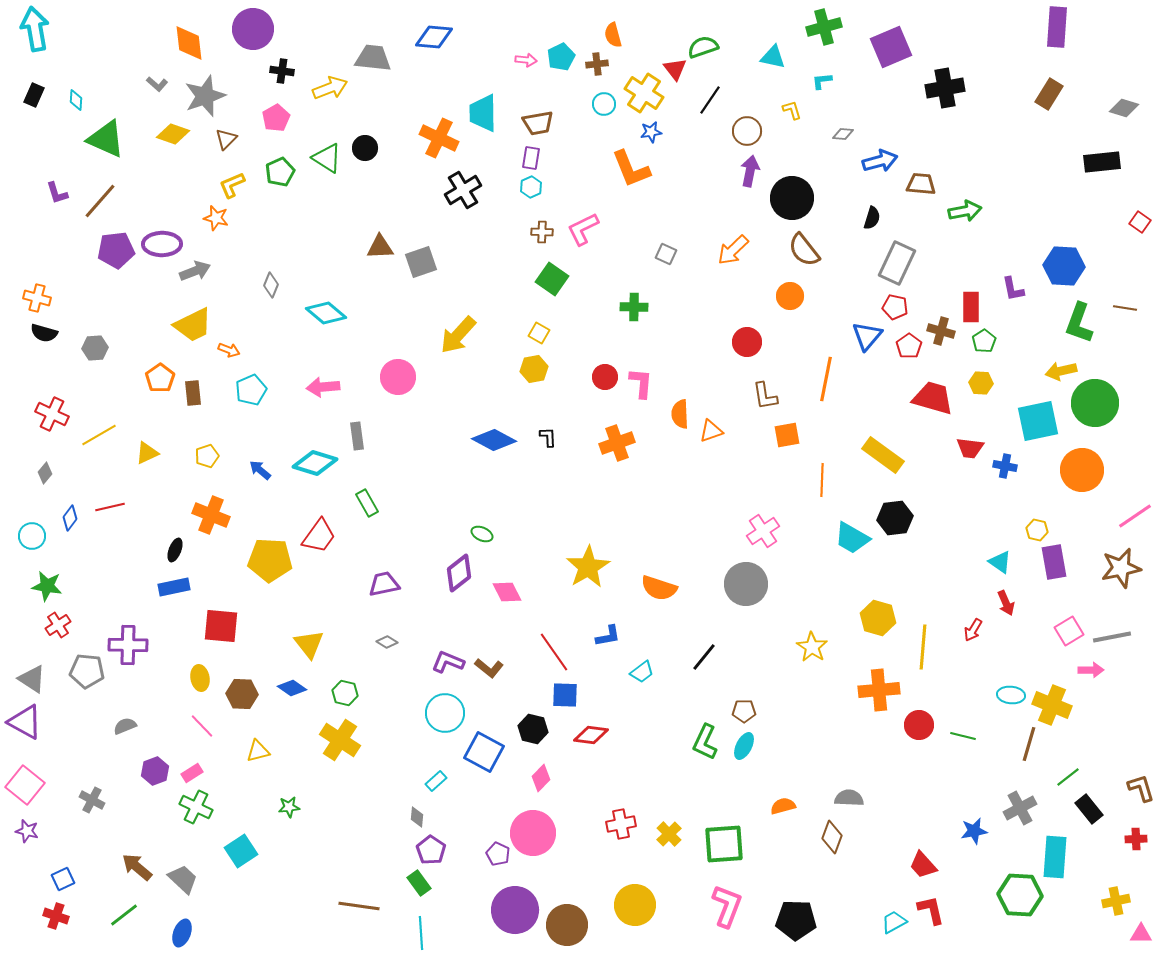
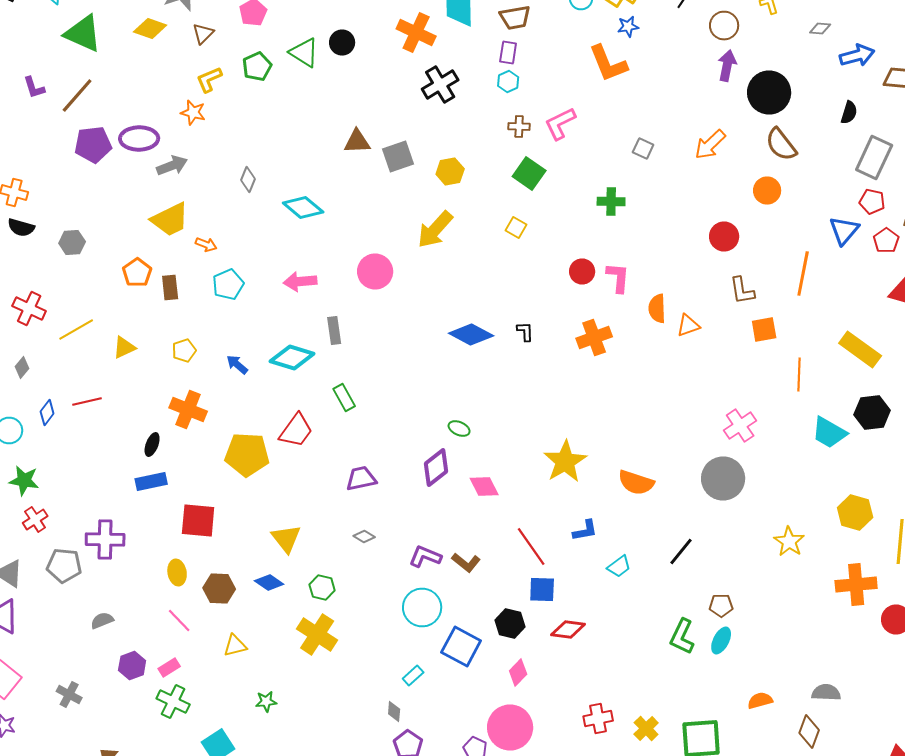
yellow hexagon: (534, 369) -> (450, 172), moved

